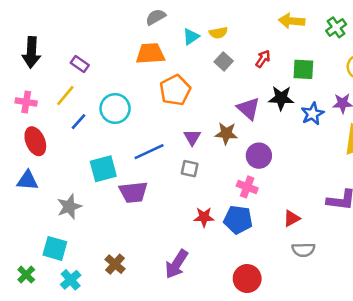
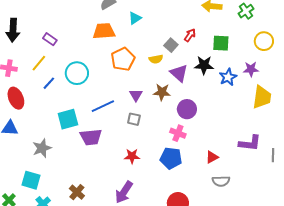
yellow semicircle: (218, 33) -> (156, 59), moved
gray square: (224, 61) -> (171, 45), moved
red star: (204, 217) -> (132, 156), moved

